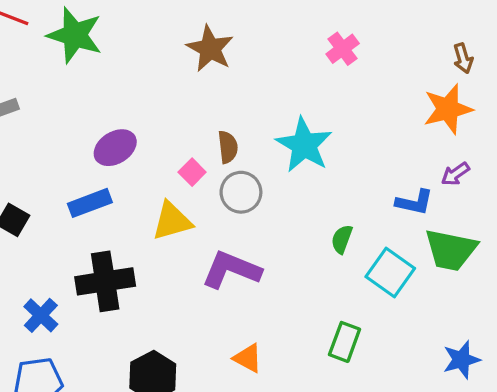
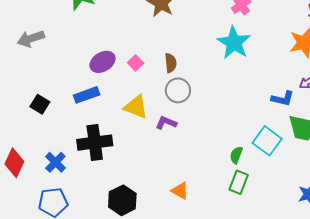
cyan star: (304, 145) -> (234, 43), moved
pink square: (192, 172) -> (136, 63), moved
yellow triangle: (172, 221) -> (136, 107), turned 36
green semicircle: (342, 239) -> (236, 155), moved
purple L-shape: (231, 270) -> (166, 123), moved, size x0.6

